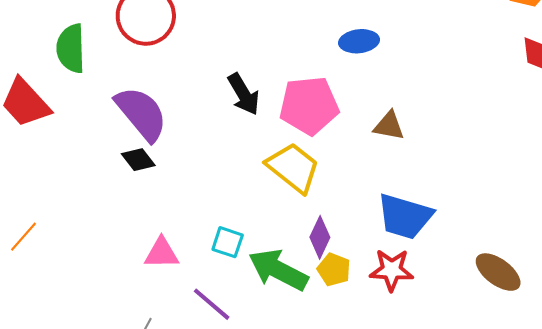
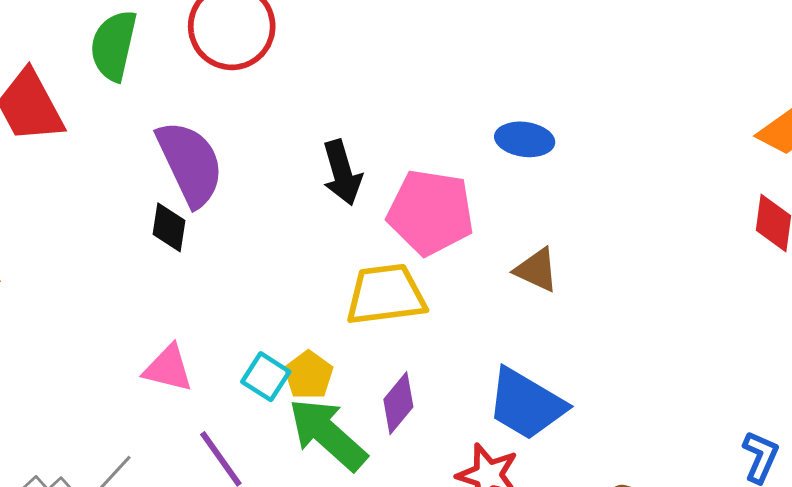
black diamond: (138, 160) -> (169, 227), turned 32
yellow trapezoid: (293, 168) -> (386, 295), turned -60
yellow pentagon: (334, 270) -> (309, 375), moved

